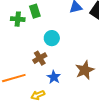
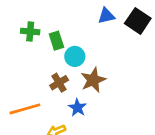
green rectangle: (35, 11) -> (56, 41), moved
brown star: (85, 70) -> (93, 80), moved

